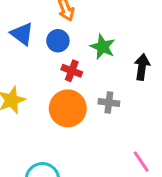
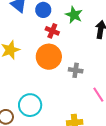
gray cross: (109, 103) -> (76, 70), moved

